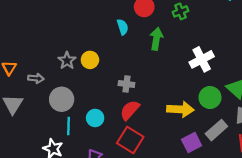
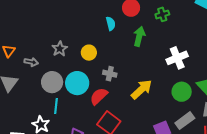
yellow circle: (90, 60) -> (89, 53), moved
yellow arrow: (180, 109) -> (141, 89), moved, turned -50
red semicircle: (130, 110) -> (99, 96), moved
cyan circle: (95, 118) -> (77, 83), moved, size x1.5

